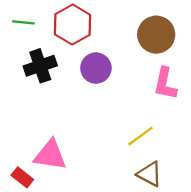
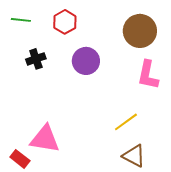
red hexagon: (73, 25) -> (65, 22), size x0.7
black cross: (40, 66) -> (36, 59), size x0.7

